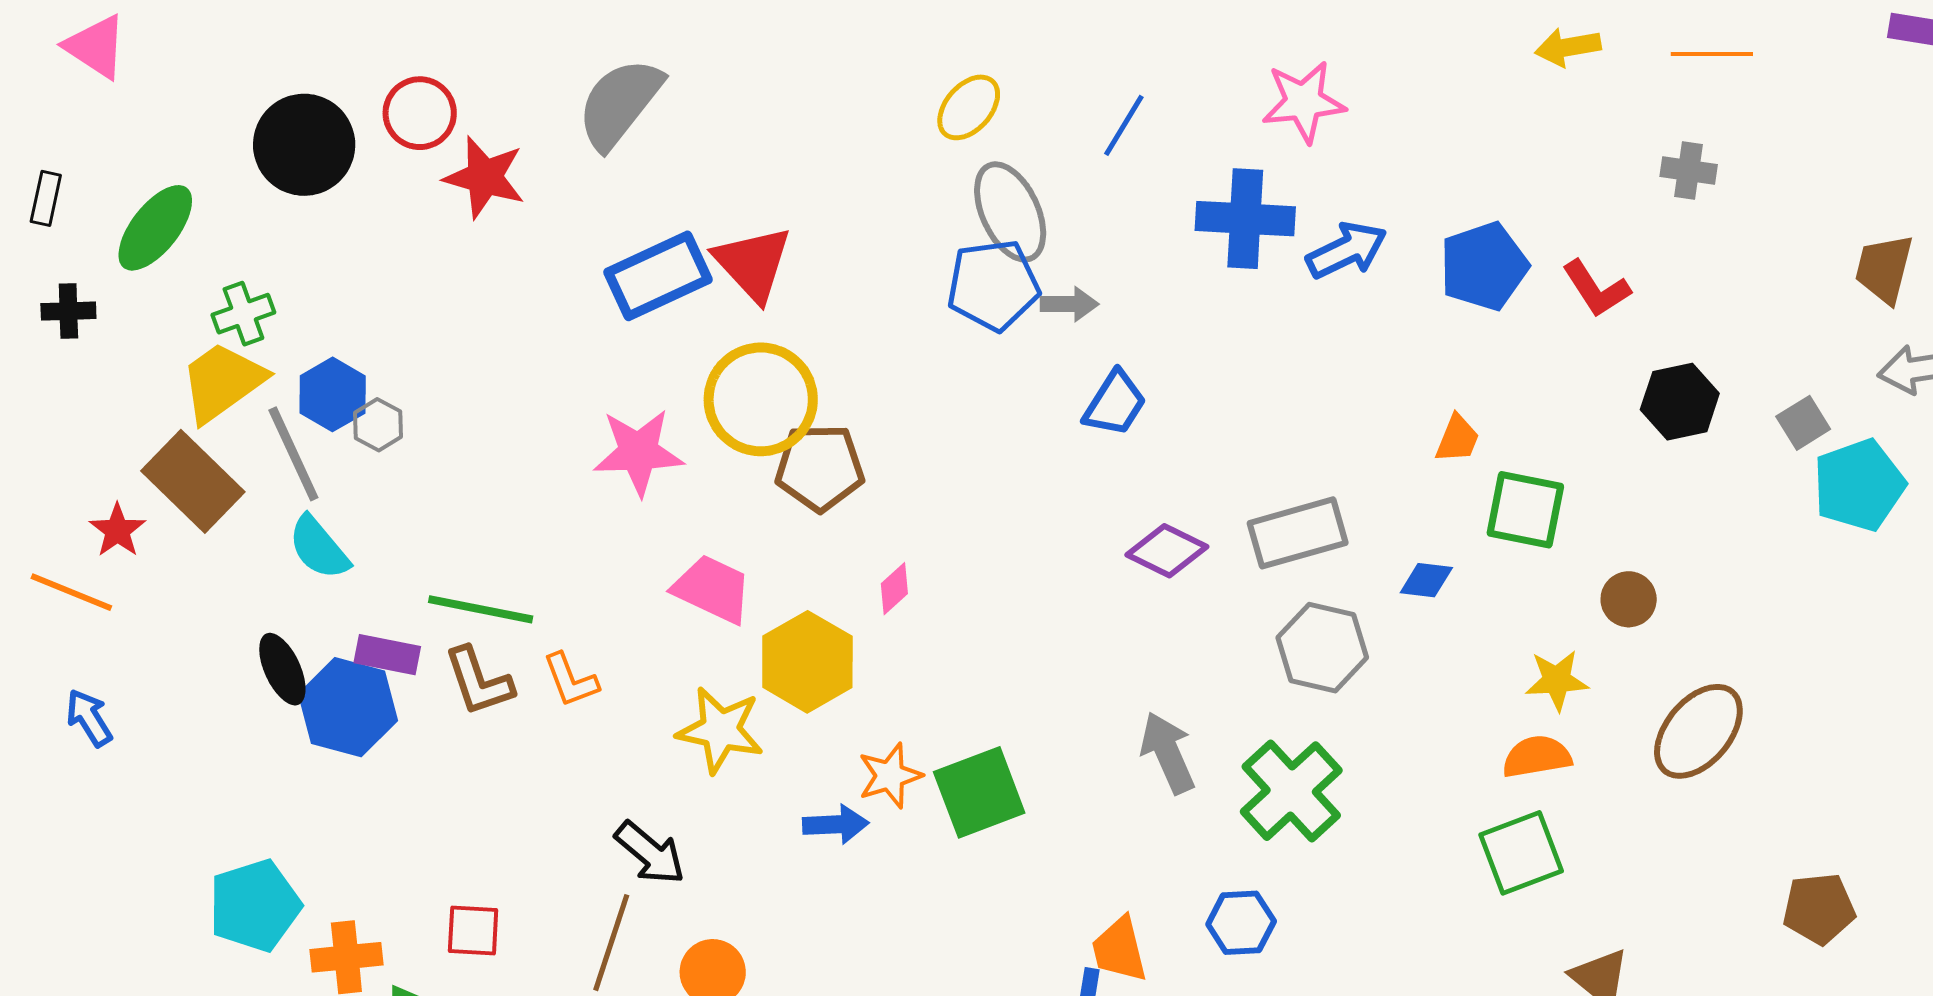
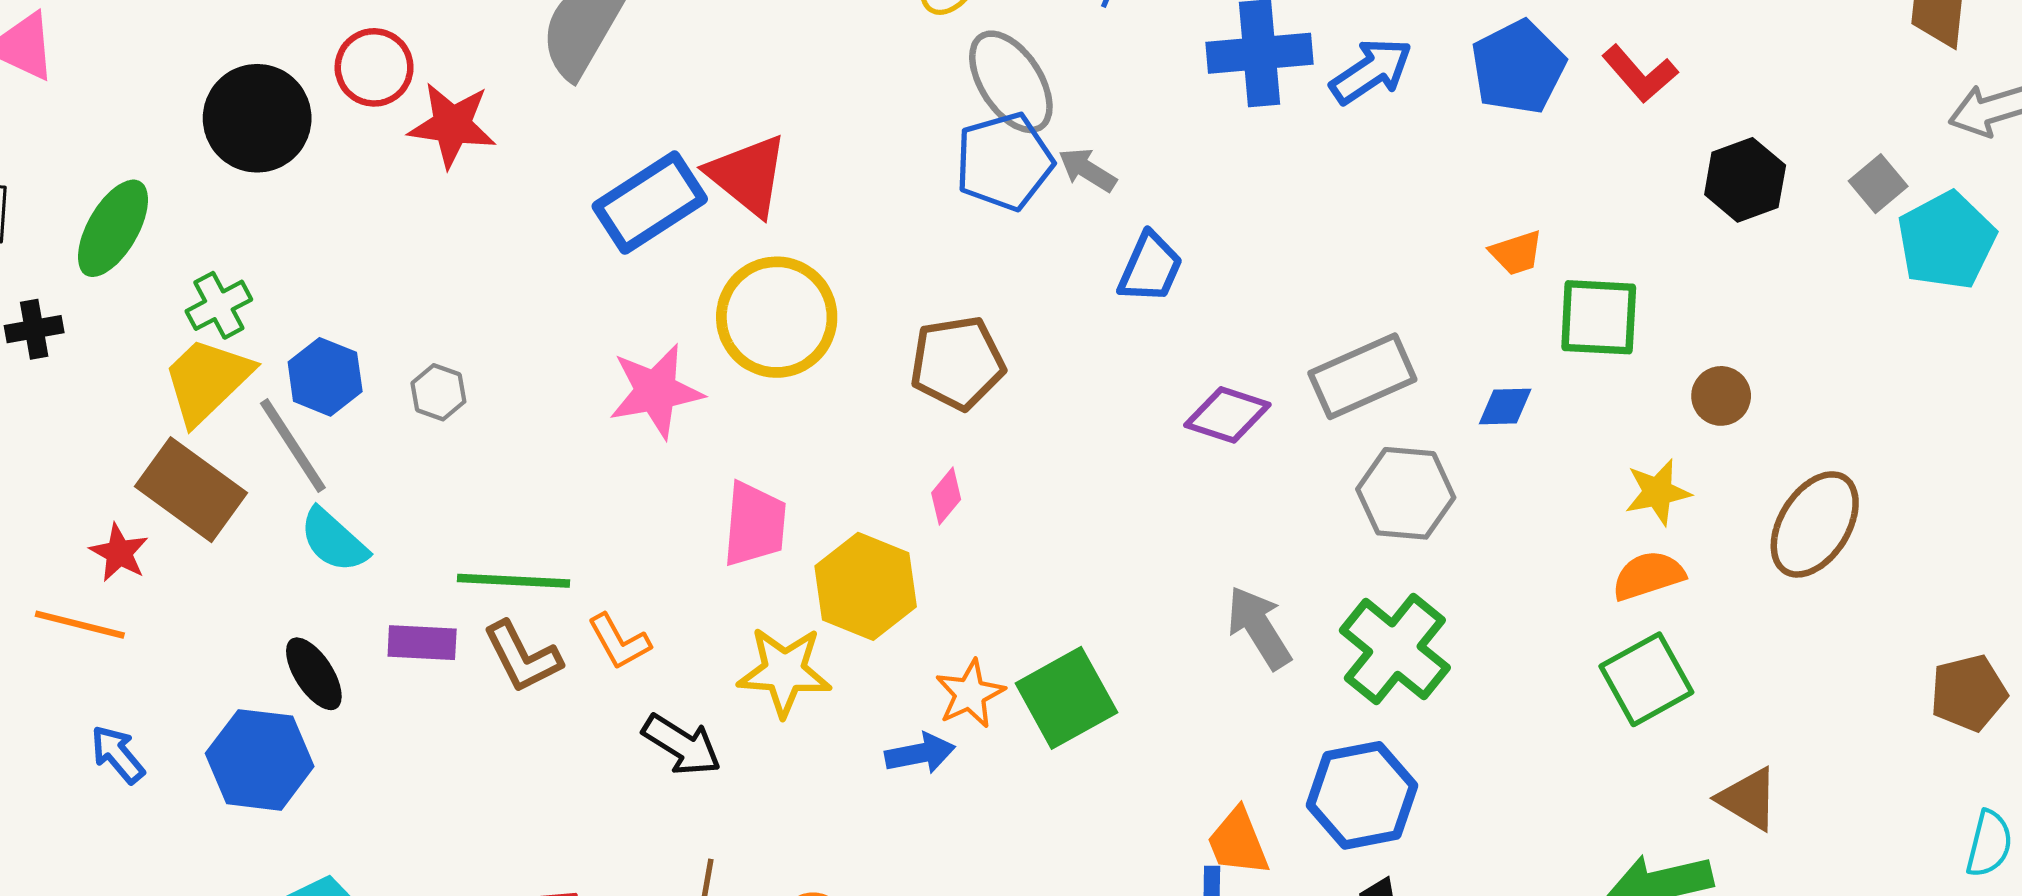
gray arrow: (1069, 304) -> (1087, 170), turned -140
gray hexagon: (378, 425) -> (438, 392), moved
orange trapezoid: (1457, 439) -> (1516, 253), turned 58
brown pentagon: (820, 468) -> (957, 363), moved
pink trapezoid: (712, 589) -> (755, 524), turned 78
blue hexagon: (348, 707) -> (260, 760), moved
black arrow: (650, 853) -> (682, 745), moved
blue hexagon: (1241, 923) -> (1362, 795), size x1.5

